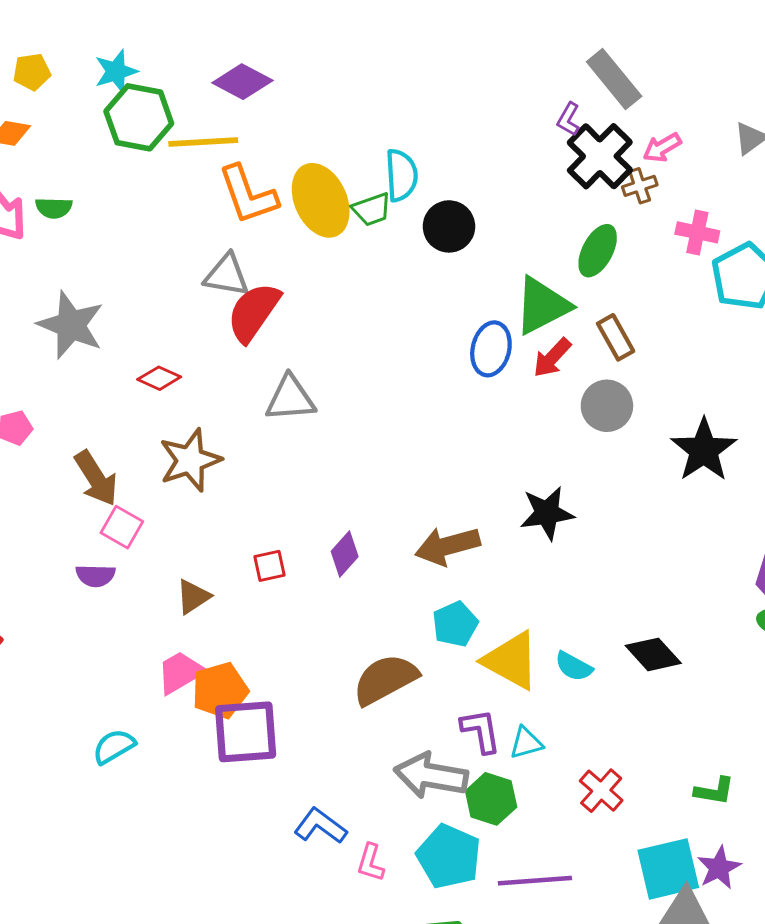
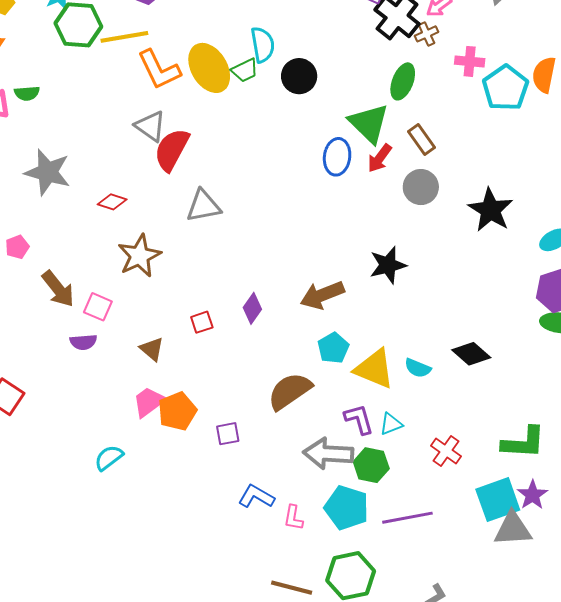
gray triangle: (227, 275) -> (150, 126), turned 32
green triangle: (542, 306) -> (369, 123), turned -42
brown arrow: (96, 478) -> (58, 289), moved
brown triangle: (193, 597) -> (152, 349), turned -40
purple square: (246, 732) -> (228, 434), moved, size x0.5
green L-shape: (714, 791) -> (524, 443), size x1.6

